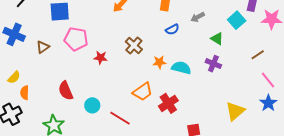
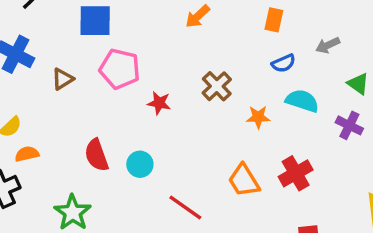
cyan semicircle: (181, 68) -> (302, 101), moved
orange trapezoid: (143, 92) -> (244, 181), moved, turned 90
orange semicircle: (25, 93) -> (27, 154), turned 72
red cross: (168, 103) -> (296, 173), moved
cyan circle: (92, 105) -> (140, 164), moved

